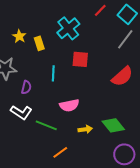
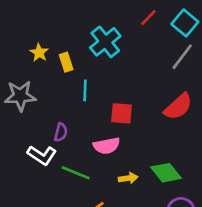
red square: (80, 59) -> (121, 113), moved
cyan line: (53, 73) -> (85, 90), moved
purple semicircle: (26, 87) -> (61, 132), moved

